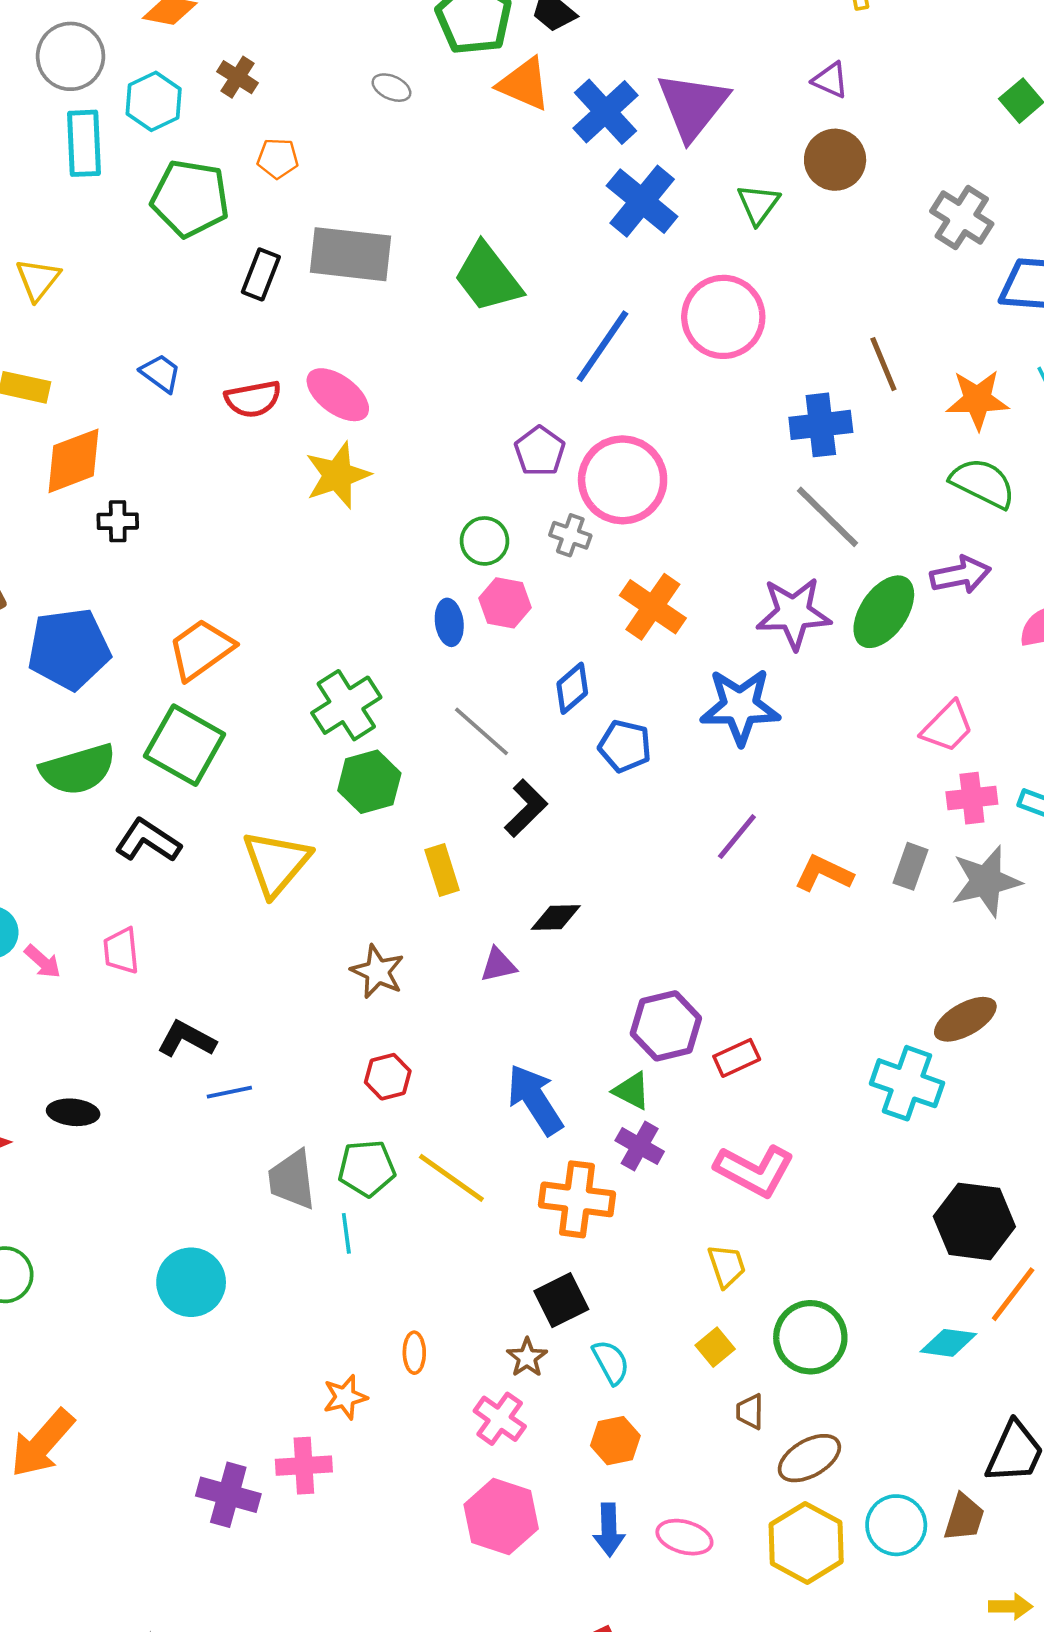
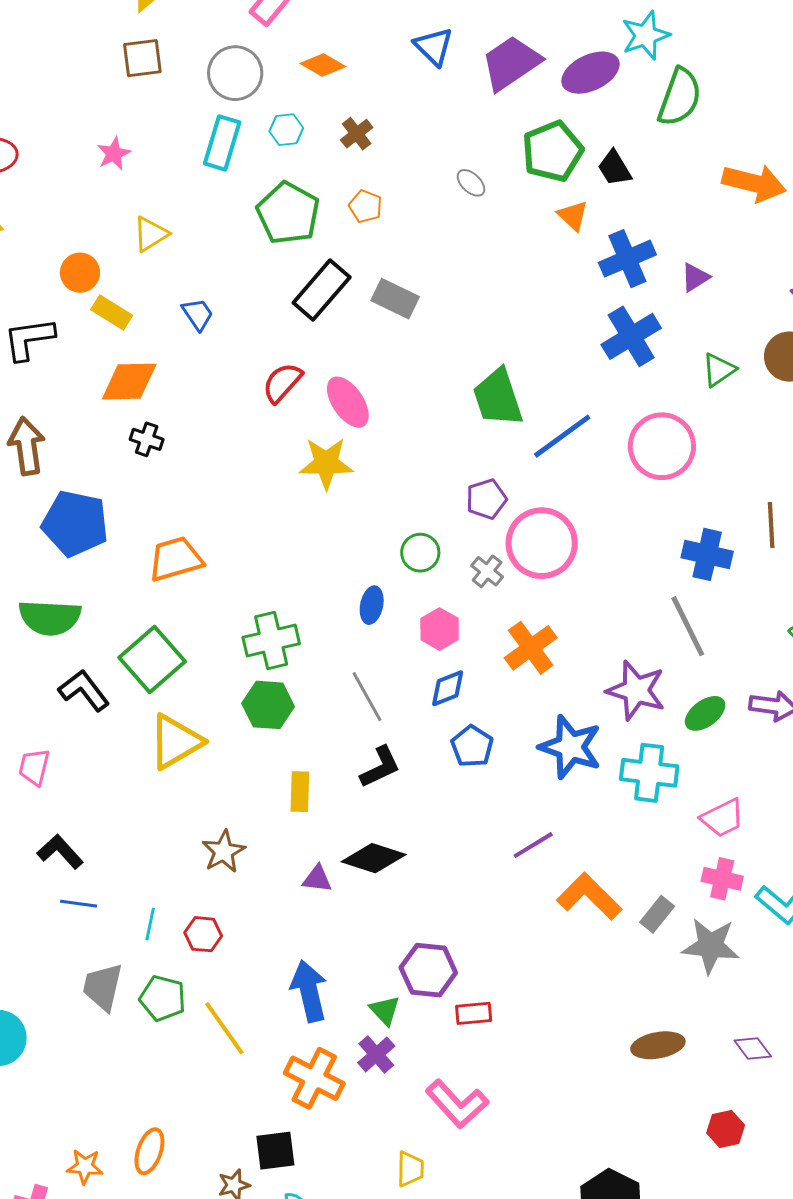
orange triangle: (524, 84) -> (573, 216), size x0.7
cyan hexagon: (154, 101) -> (286, 130), size x0.7
purple triangle: (693, 106) -> (695, 277), size x0.5
gray rectangle: (350, 254) -> (395, 299), size x0.7
black rectangle: (261, 274) -> (322, 290), size x1.5
green trapezoid: (488, 278) -> (498, 398), moved
blue trapezoid: (161, 373) -> (198, 314), moved
red semicircle: (253, 399) -> (282, 383), turned 123
pink hexagon: (505, 603) -> (440, 629), moved
green ellipse: (884, 612) -> (705, 713), size x0.7
green square: (185, 745) -> (152, 660), moved
orange L-shape: (824, 873) -> (589, 896), size x1.4
black diamond: (556, 917) -> (374, 858), size x1.5
cyan cross: (907, 1083) -> (649, 773), moved, turned -32
cyan line: (346, 1233) -> (150, 924), moved
orange ellipse: (414, 1353) -> (149, 1151), size x1.4

